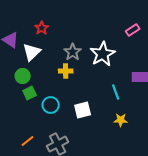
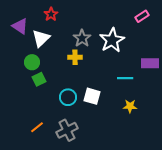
cyan line: (116, 92) -> (125, 78), turned -70
cyan circle: (51, 105) -> (68, 97), moved
white square: (83, 110) -> (92, 96), turned 30

